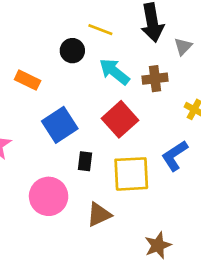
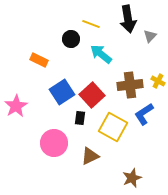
brown cross: (155, 79) -> (130, 85), moved, size x1.4
red square: (120, 119) -> (92, 95), moved
yellow square: (131, 174) -> (113, 127), turned 32

